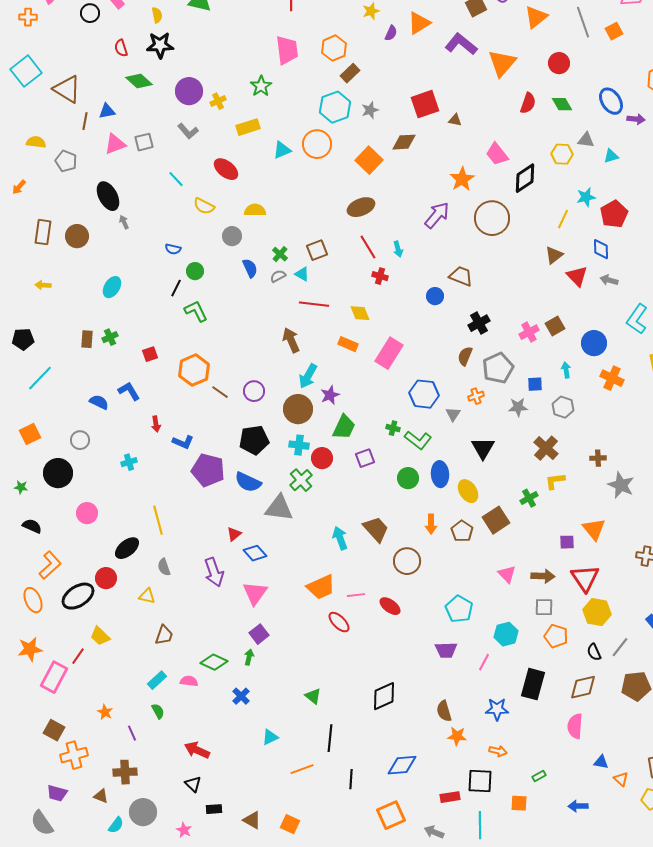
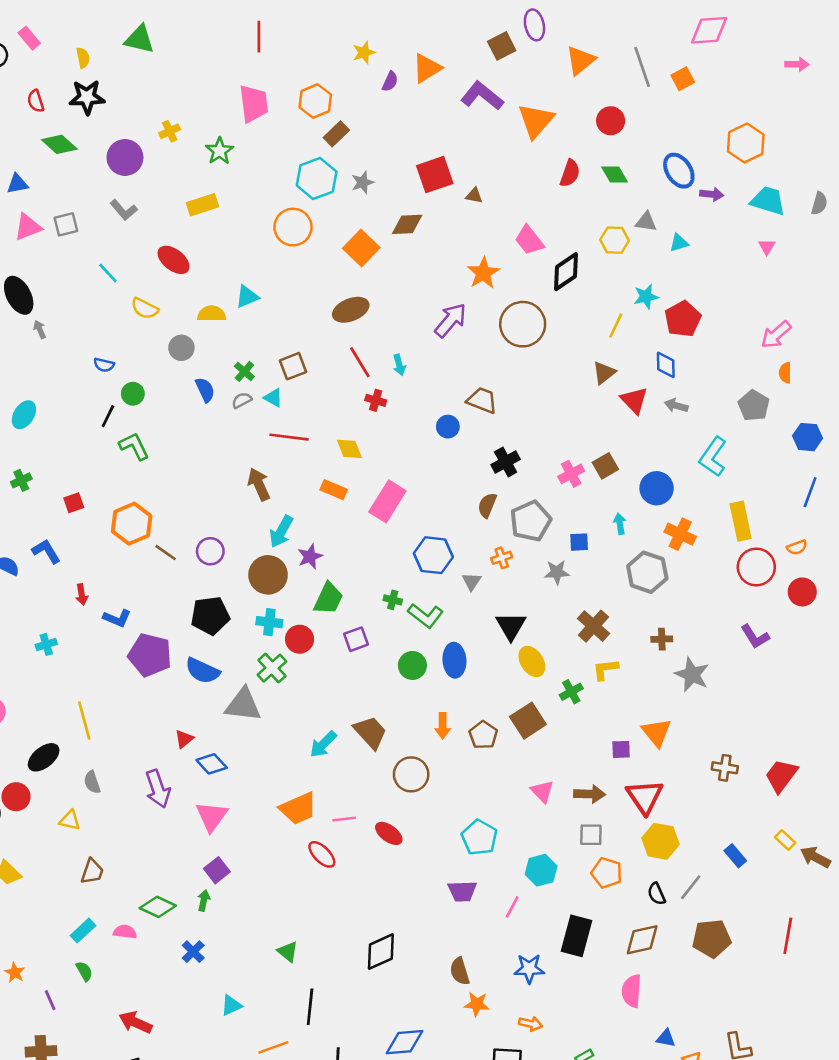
yellow cross: (218, 101) -> (170, 131), moved
cyan triangle: (282, 150) -> (247, 297), moved
gray hexagon: (563, 407) -> (647, 572), moved, size x1.4
yellow ellipse: (468, 491) -> (532, 661), moved
cyan arrow: (340, 538) -> (323, 744), turned -115

